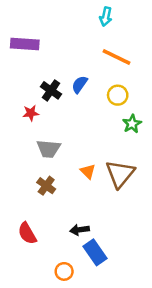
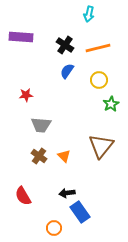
orange line: (116, 57) -> (98, 48), turned -40
black cross: (51, 90) -> (65, 45), moved
orange triangle: (88, 171) -> (64, 156), moved

